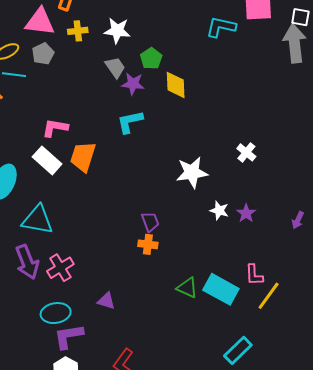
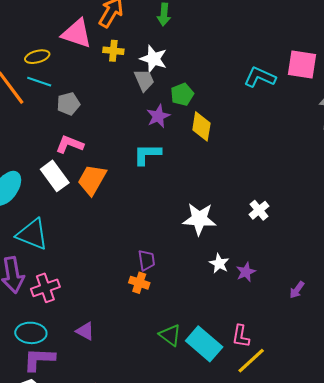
gray pentagon: (43, 54) -> (68, 104), moved
gray trapezoid: (115, 67) -> (144, 80), moved
purple star: (133, 84) -> (158, 116), turned 30

